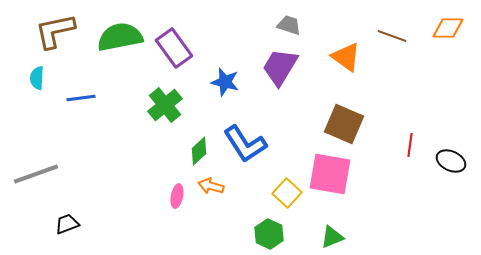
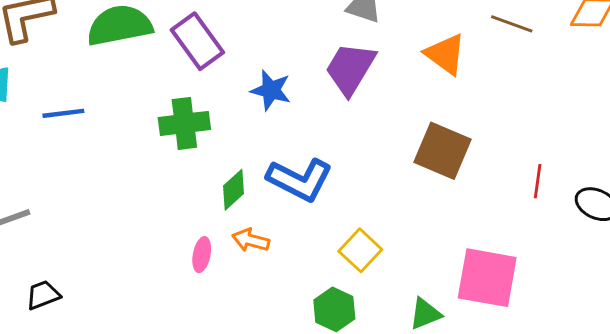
green cross: (165, 105) -> (184, 123), turned 32
blue L-shape: (245, 144) -> (300, 180), turned -30
pink square: (330, 174) -> (487, 278), moved

